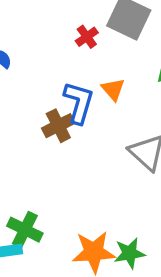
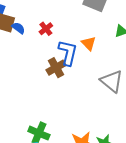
red cross: (87, 37) -> (46, 29), moved

